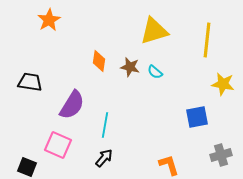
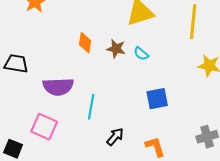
purple semicircle: (72, 105) -> (58, 87), turned 56
blue square: (197, 117) -> (157, 99), moved
black arrow: (104, 158) -> (115, 137), moved

